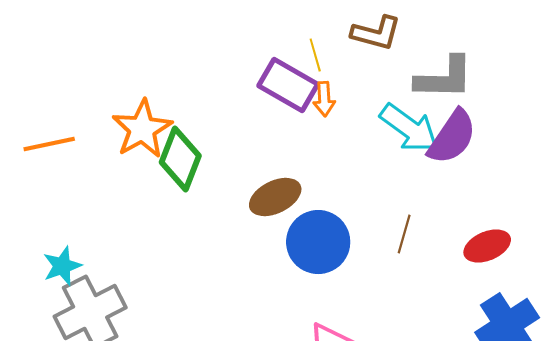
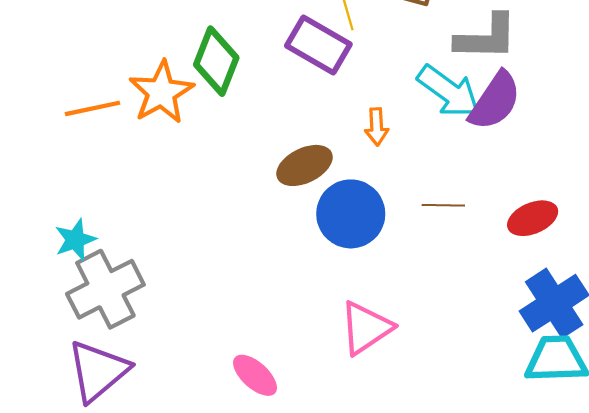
orange arrow: (324, 99) -> (377, 127), moved
orange line: (49, 144) -> (93, 108), moved
green diamond: (180, 159) -> (216, 61), moved
brown line: (404, 234) -> (443, 205), turned 75

